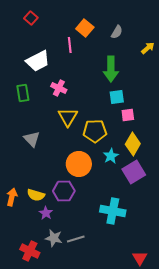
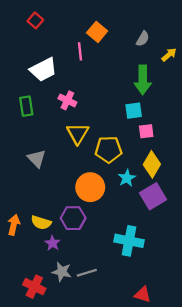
gray semicircle: (117, 32) -> (143, 39), moved
green arrow: (111, 69) -> (143, 80), moved
red triangle: (140, 258) -> (143, 295), moved, turned -42

